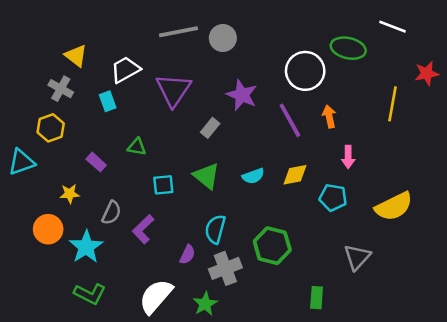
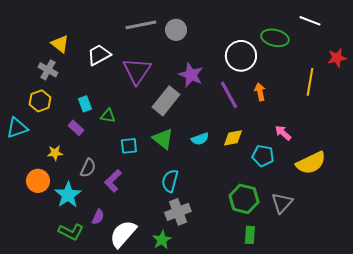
cyan rectangle: (108, 101) -> (85, 104), moved
gray rectangle: (210, 128) -> (166, 101), size x1.8
pink arrow: (348, 157) -> (283, 133), moved, turned 132
green hexagon: (272, 246) -> (244, 199), moved
purple semicircle: (187, 255) -> (98, 217), moved

